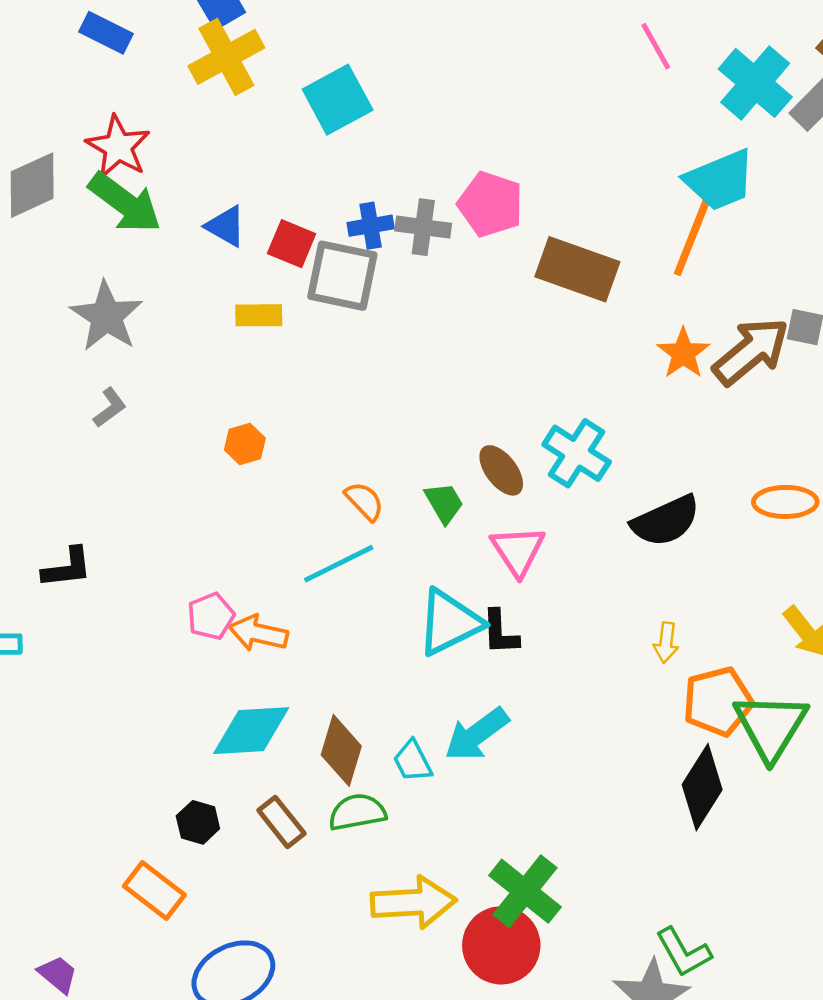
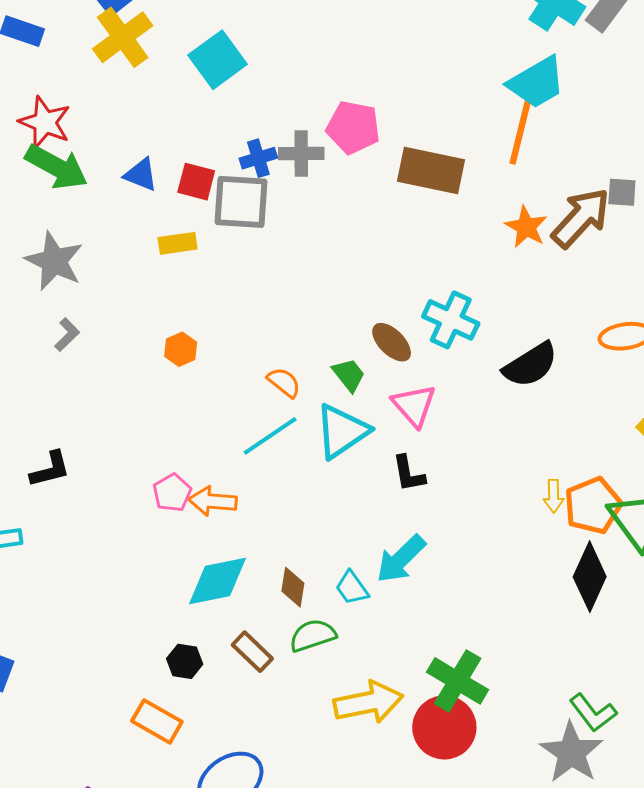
cyan triangle: (450, 622) -> (342, 431), moved
yellow arrow: (666, 642) -> (554, 496), moved
brown diamond: (341, 750) -> (293, 587), size x0.7

